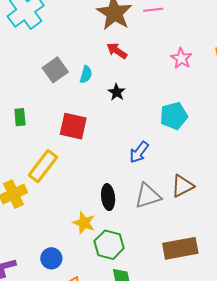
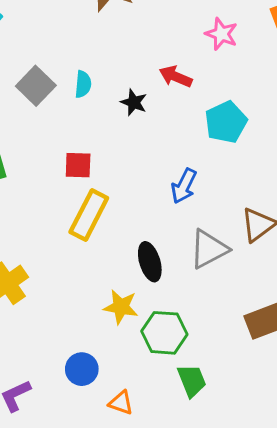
red arrow: (117, 51) -> (176, 77), moved
red square: (73, 126) -> (78, 165), size x0.7
yellow rectangle: (43, 166) -> (89, 215), moved

